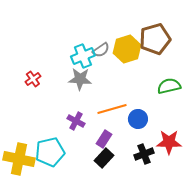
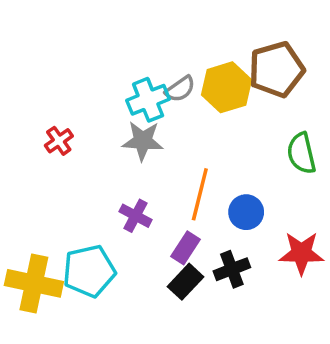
green semicircle: (169, 86) -> (301, 153), turned -90
orange line: (112, 109) -> (200, 194), turned -60
black cross: (144, 154) -> (232, 269), moved

